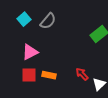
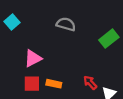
cyan square: (24, 19) -> (12, 22), moved
gray semicircle: (48, 21) -> (66, 24), moved, turned -114

